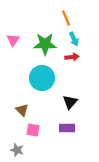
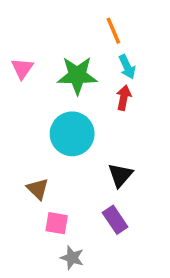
red arrow: (72, 57) -> (124, 98), turned -72
purple rectangle: (67, 128) -> (115, 220), turned 56
gray star: (17, 150) -> (72, 258), moved

